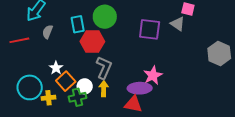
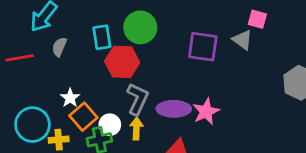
purple ellipse: (140, 88) -> (174, 109), moved

